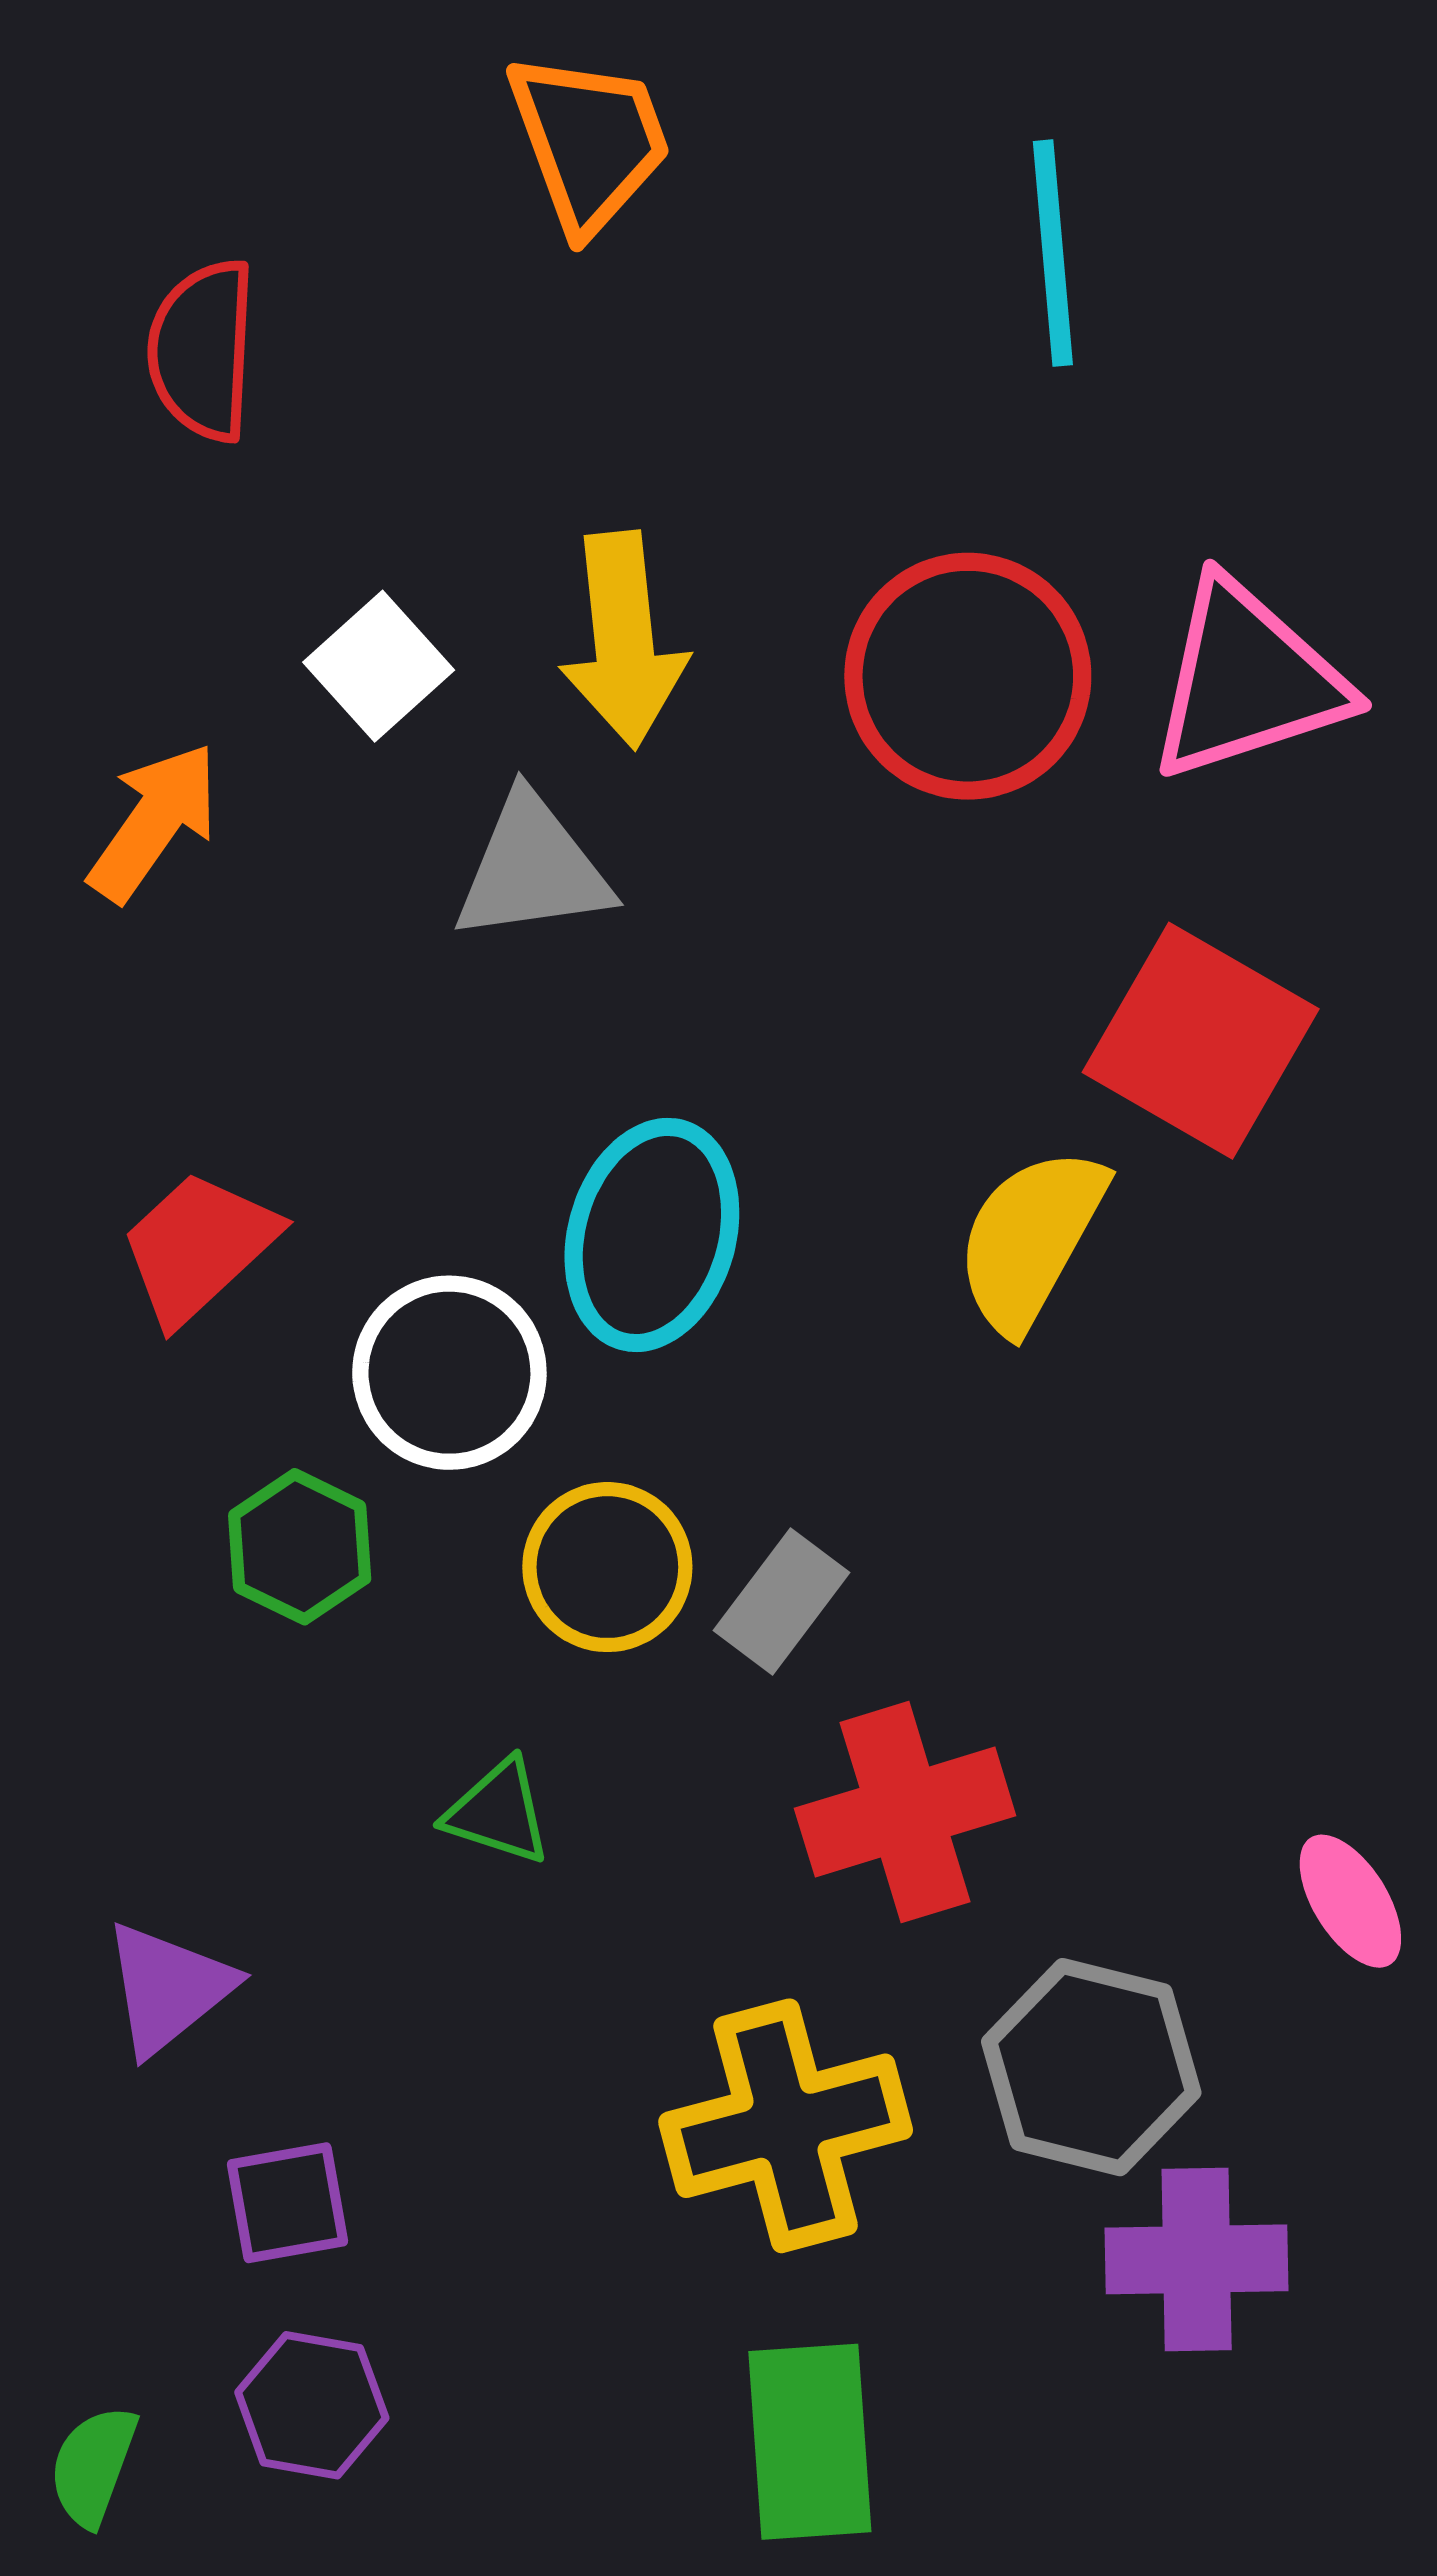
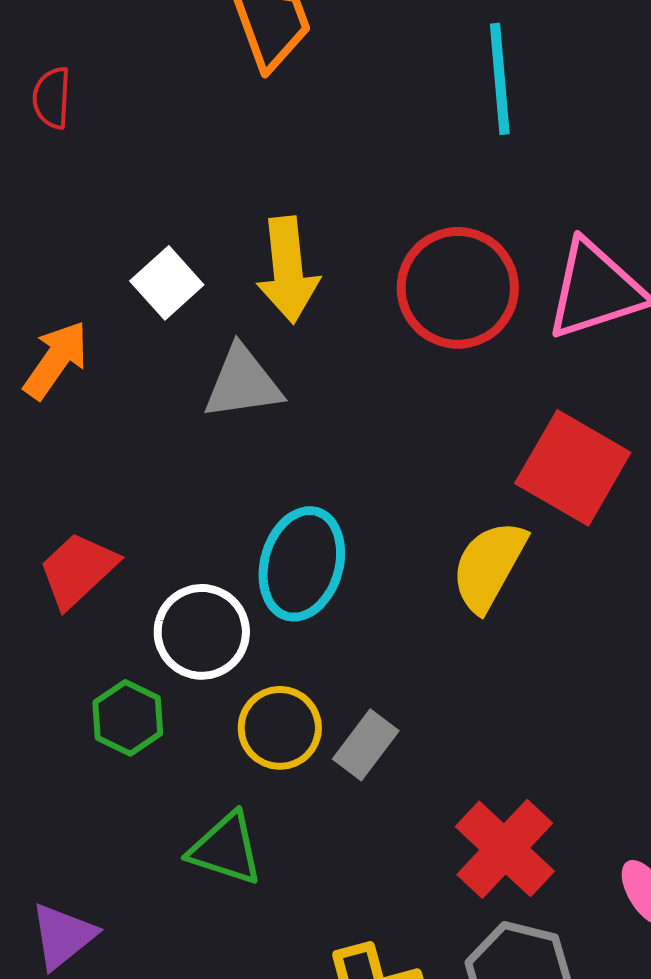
red semicircle: (202, 350) -> (52, 98), moved, size x0.7
green triangle: (498, 1812) -> (226, 849), size x1.4
red cross: (905, 1812) -> (505, 849), moved, turned -30

